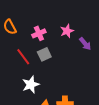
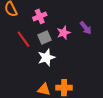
pink star: (67, 31) -> (64, 33), moved
white star: (31, 85) -> (46, 57), moved

